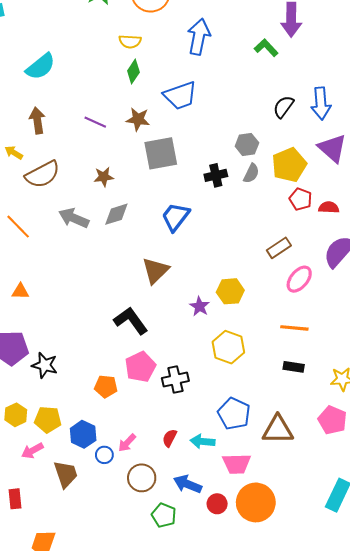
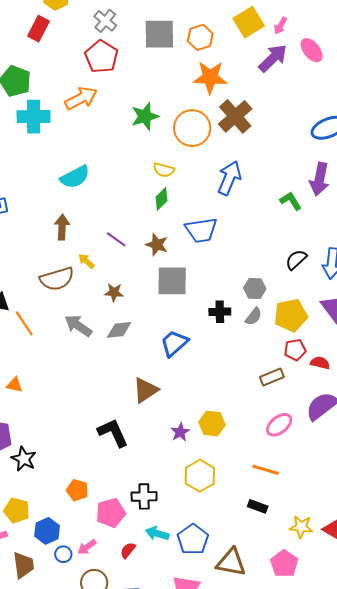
yellow arrow: (14, 153) -> (86, 261), moved
red pentagon: (300, 199) -> (295, 350), turned 30
brown rectangle: (279, 248) -> (272, 377), moved
pink pentagon: (140, 367) -> (111, 513), moved
cyan arrow: (203, 441) -> (157, 534), moved

